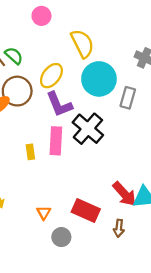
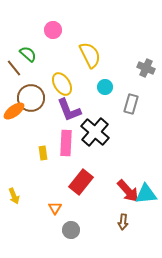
green semicircle: (14, 56) -> (28, 54), moved
yellow ellipse: (51, 76) -> (62, 84), turned -70
cyan circle: (99, 79) -> (105, 87), size x0.5
red rectangle: (86, 211) -> (81, 182), moved, turned -75

